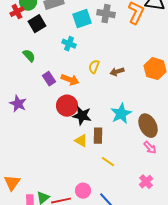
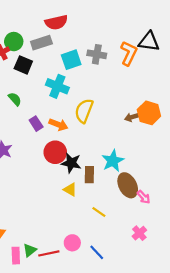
black square: (37, 24) -> (23, 65), turned -36
cyan cross: (69, 44) -> (57, 86), size x1.5
yellow semicircle: (94, 67) -> (84, 111), size x1.6
brown arrow: (117, 72) -> (132, 117), moved
brown ellipse: (148, 126) -> (128, 185), moved
brown rectangle: (98, 136) -> (89, 175), moved

